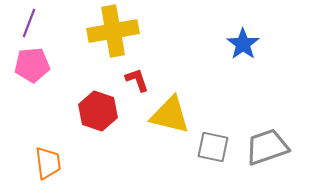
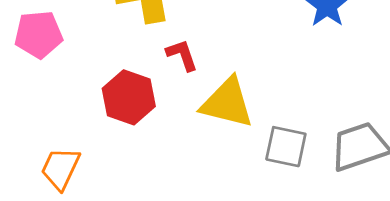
orange trapezoid: (48, 163) -> (60, 168), turned -148

